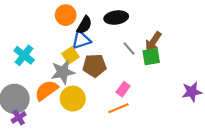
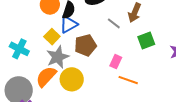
yellow square: (70, 55) -> (52, 37), moved
green square: (151, 57) -> (146, 40), moved
orange line: (118, 108) -> (128, 80), moved, turned 54

